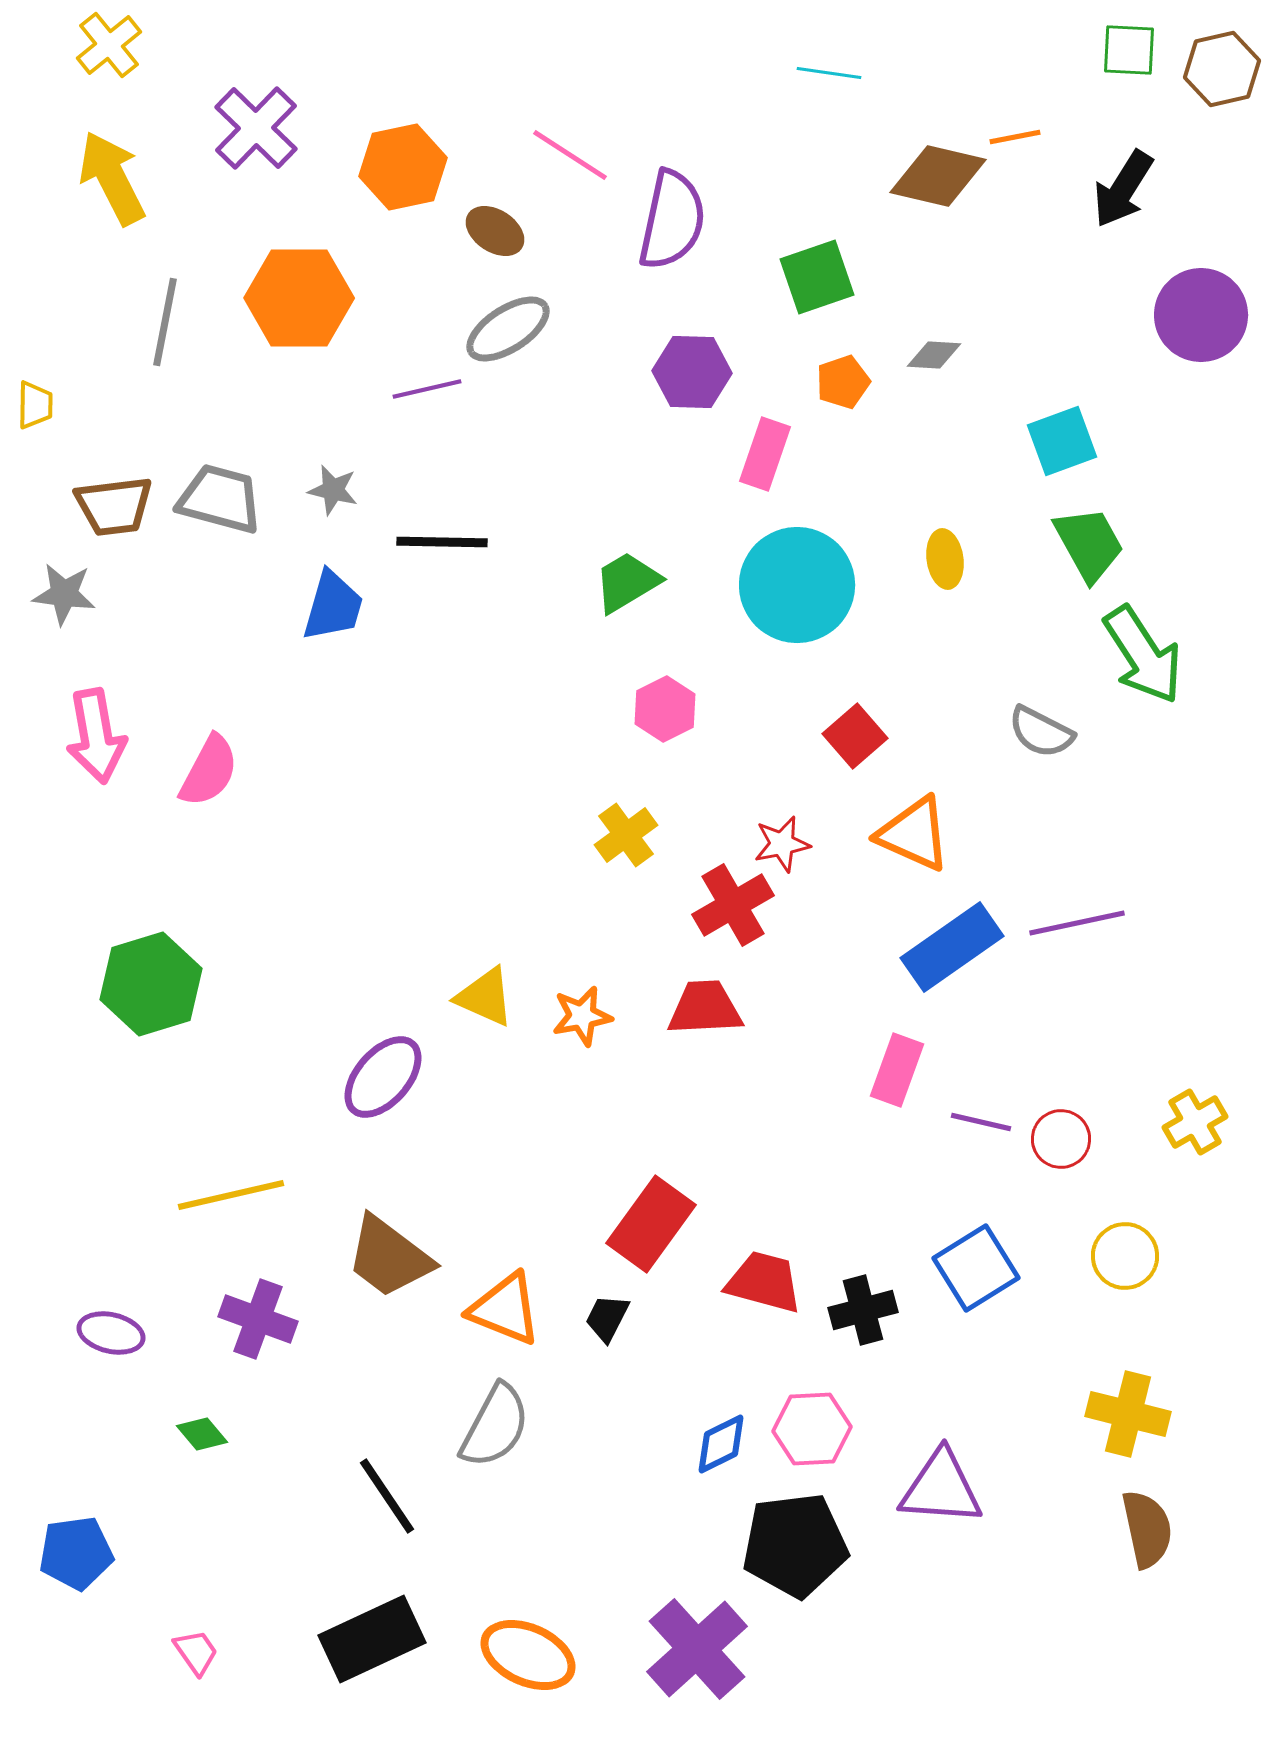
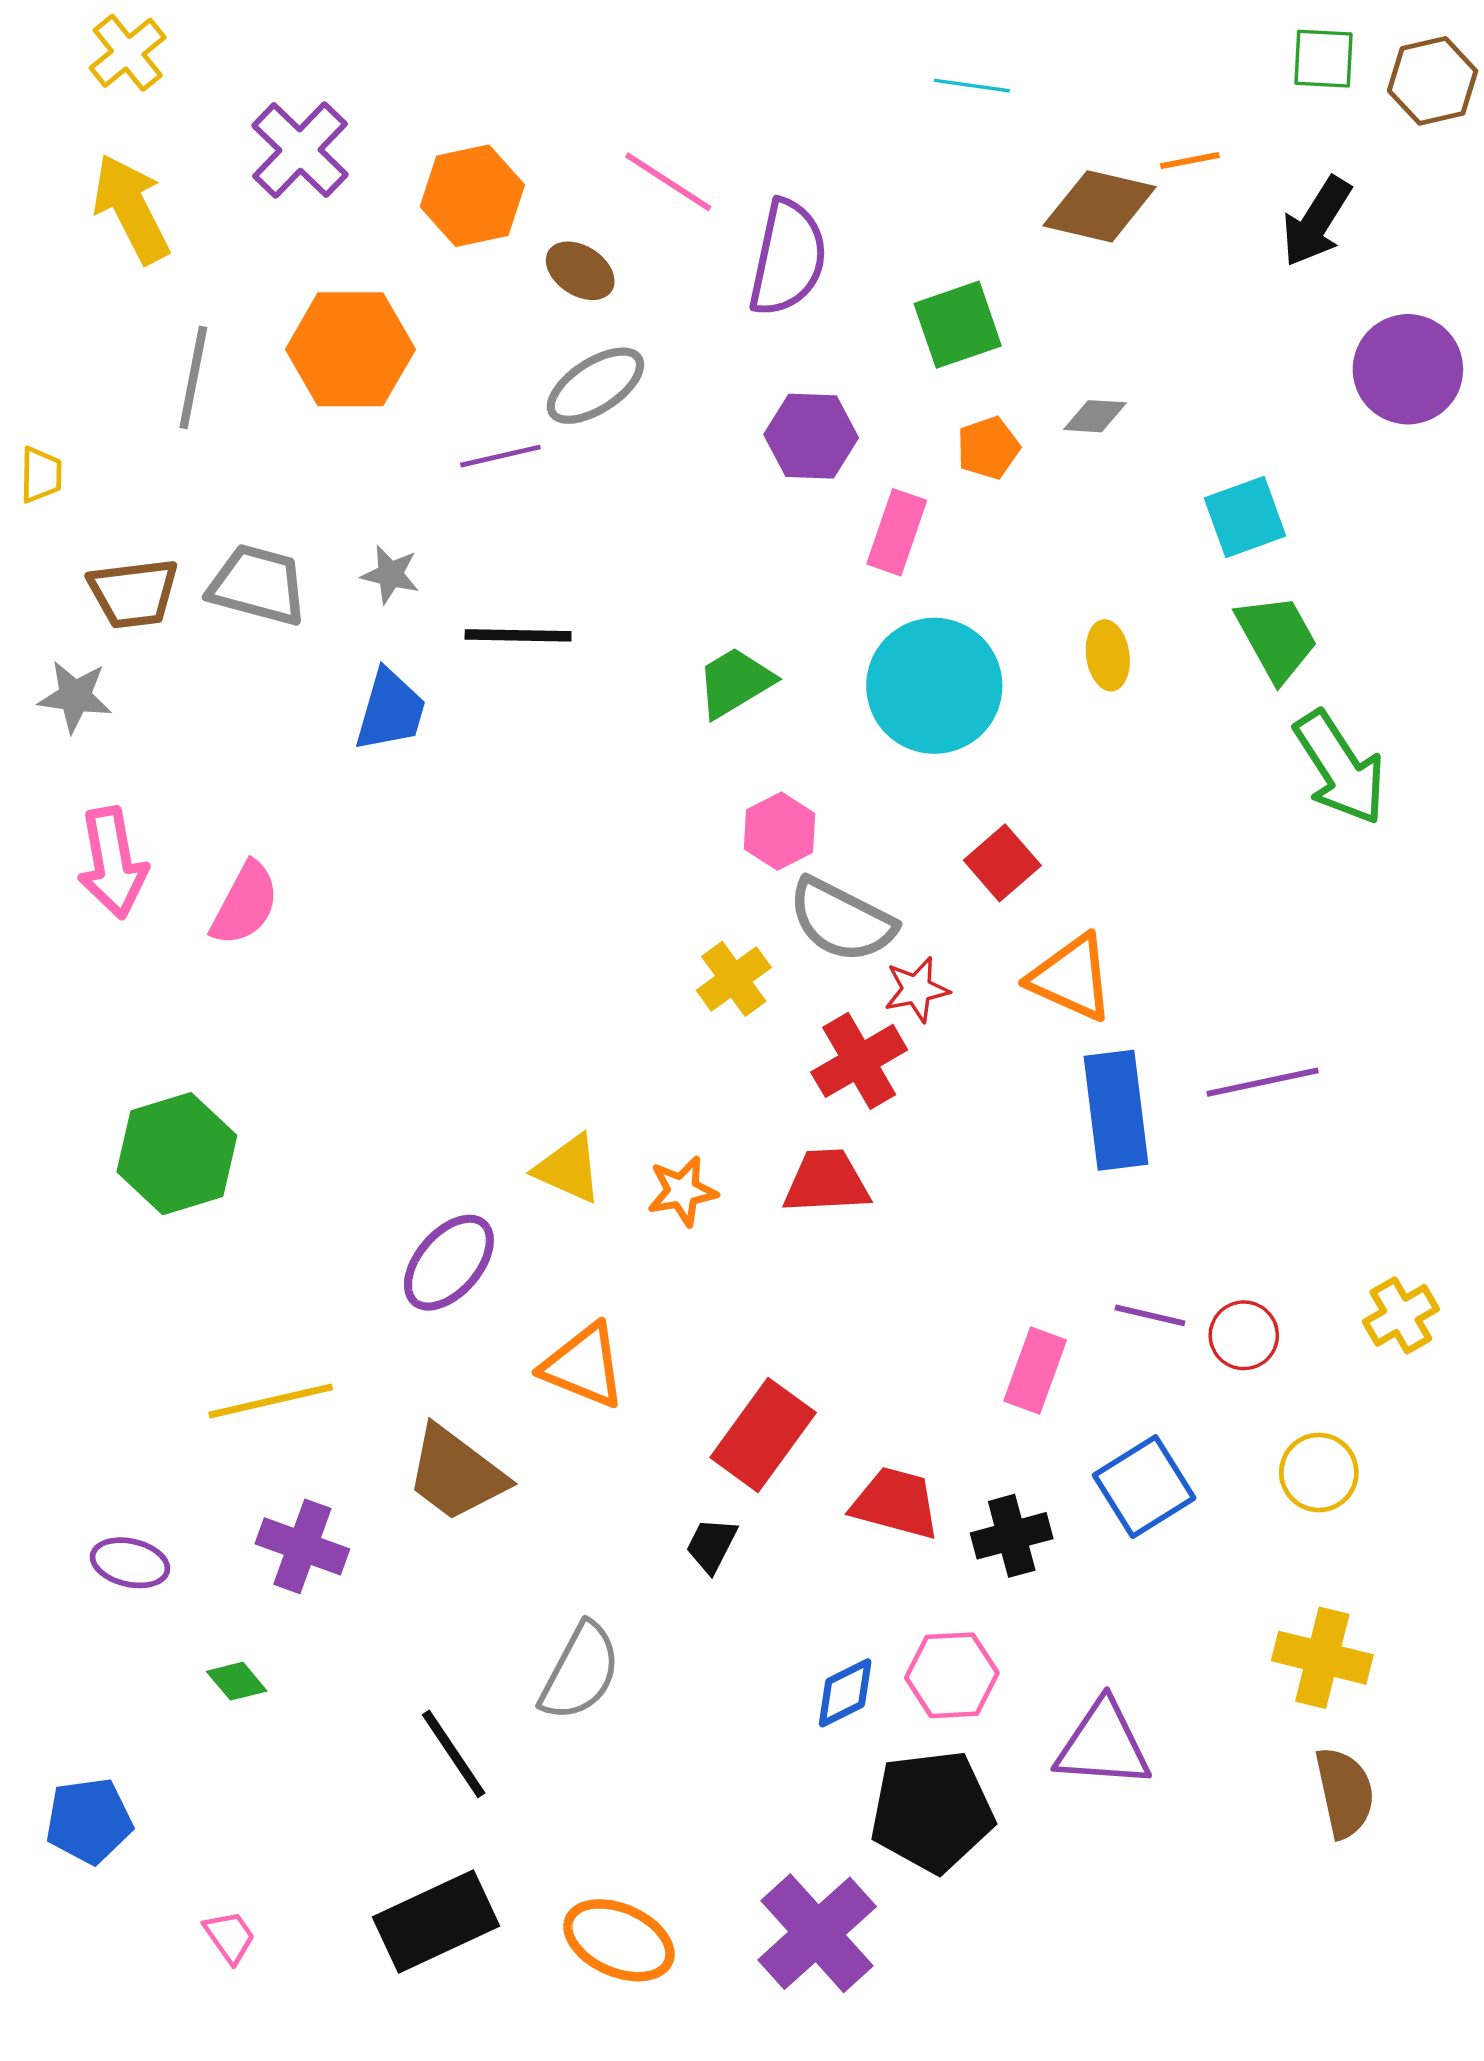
gray semicircle: (1041, 732) -> (842, 920), moved, size x1.4
blue rectangle: (952, 947) -> (1116, 1110), turned -62
pink rectangle: (897, 1070) -> (1035, 1370), moved
orange triangle: (505, 1309) -> (584, 1366), moved

